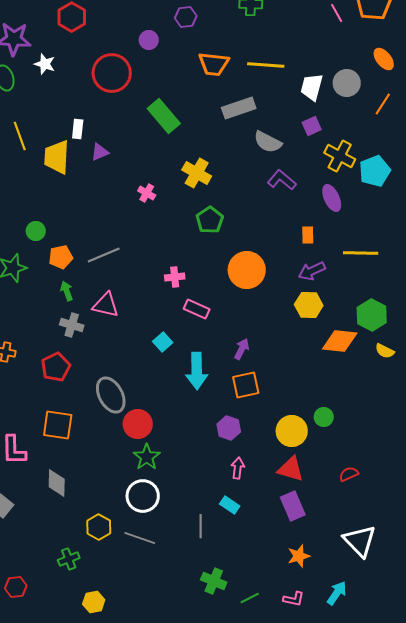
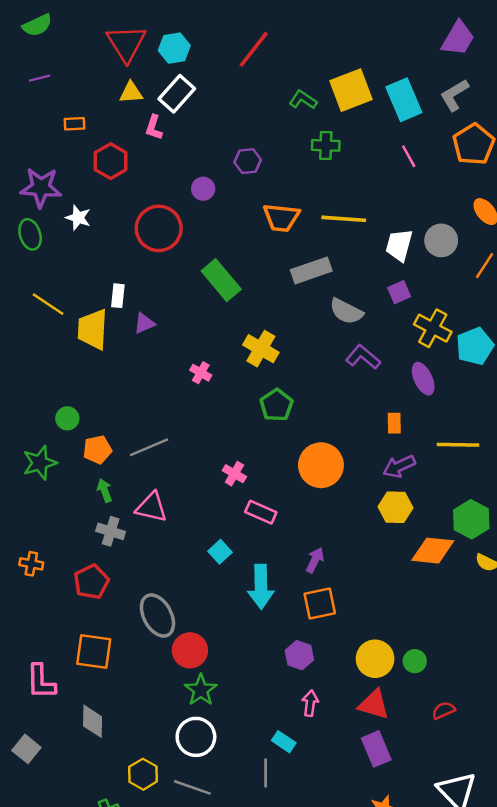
pink line: (337, 13) -> (409, 156), moved
yellow line: (20, 136) -> (48, 304), turned -36
pink cross: (175, 277) -> (234, 474), turned 36
green circle: (324, 417) -> (415, 661), moved
cyan rectangle: (230, 505) -> (284, 742), moved

